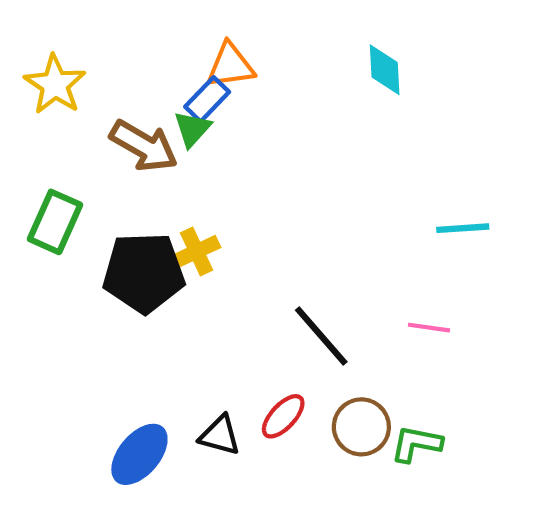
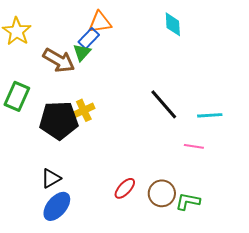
cyan line: (463, 228) -> (210, 115), moved
black line: (321, 336) -> (164, 104), moved
black triangle: (220, 435) -> (51, 178), moved, turned -45

